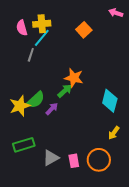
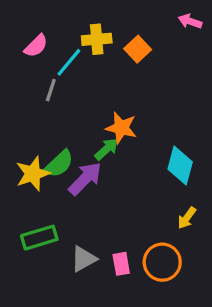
yellow cross: (42, 24) -> (97, 39), moved
pink semicircle: (22, 28) -> (36, 46), turned -119
purple arrow: (52, 109) -> (85, 179), size x1.6

